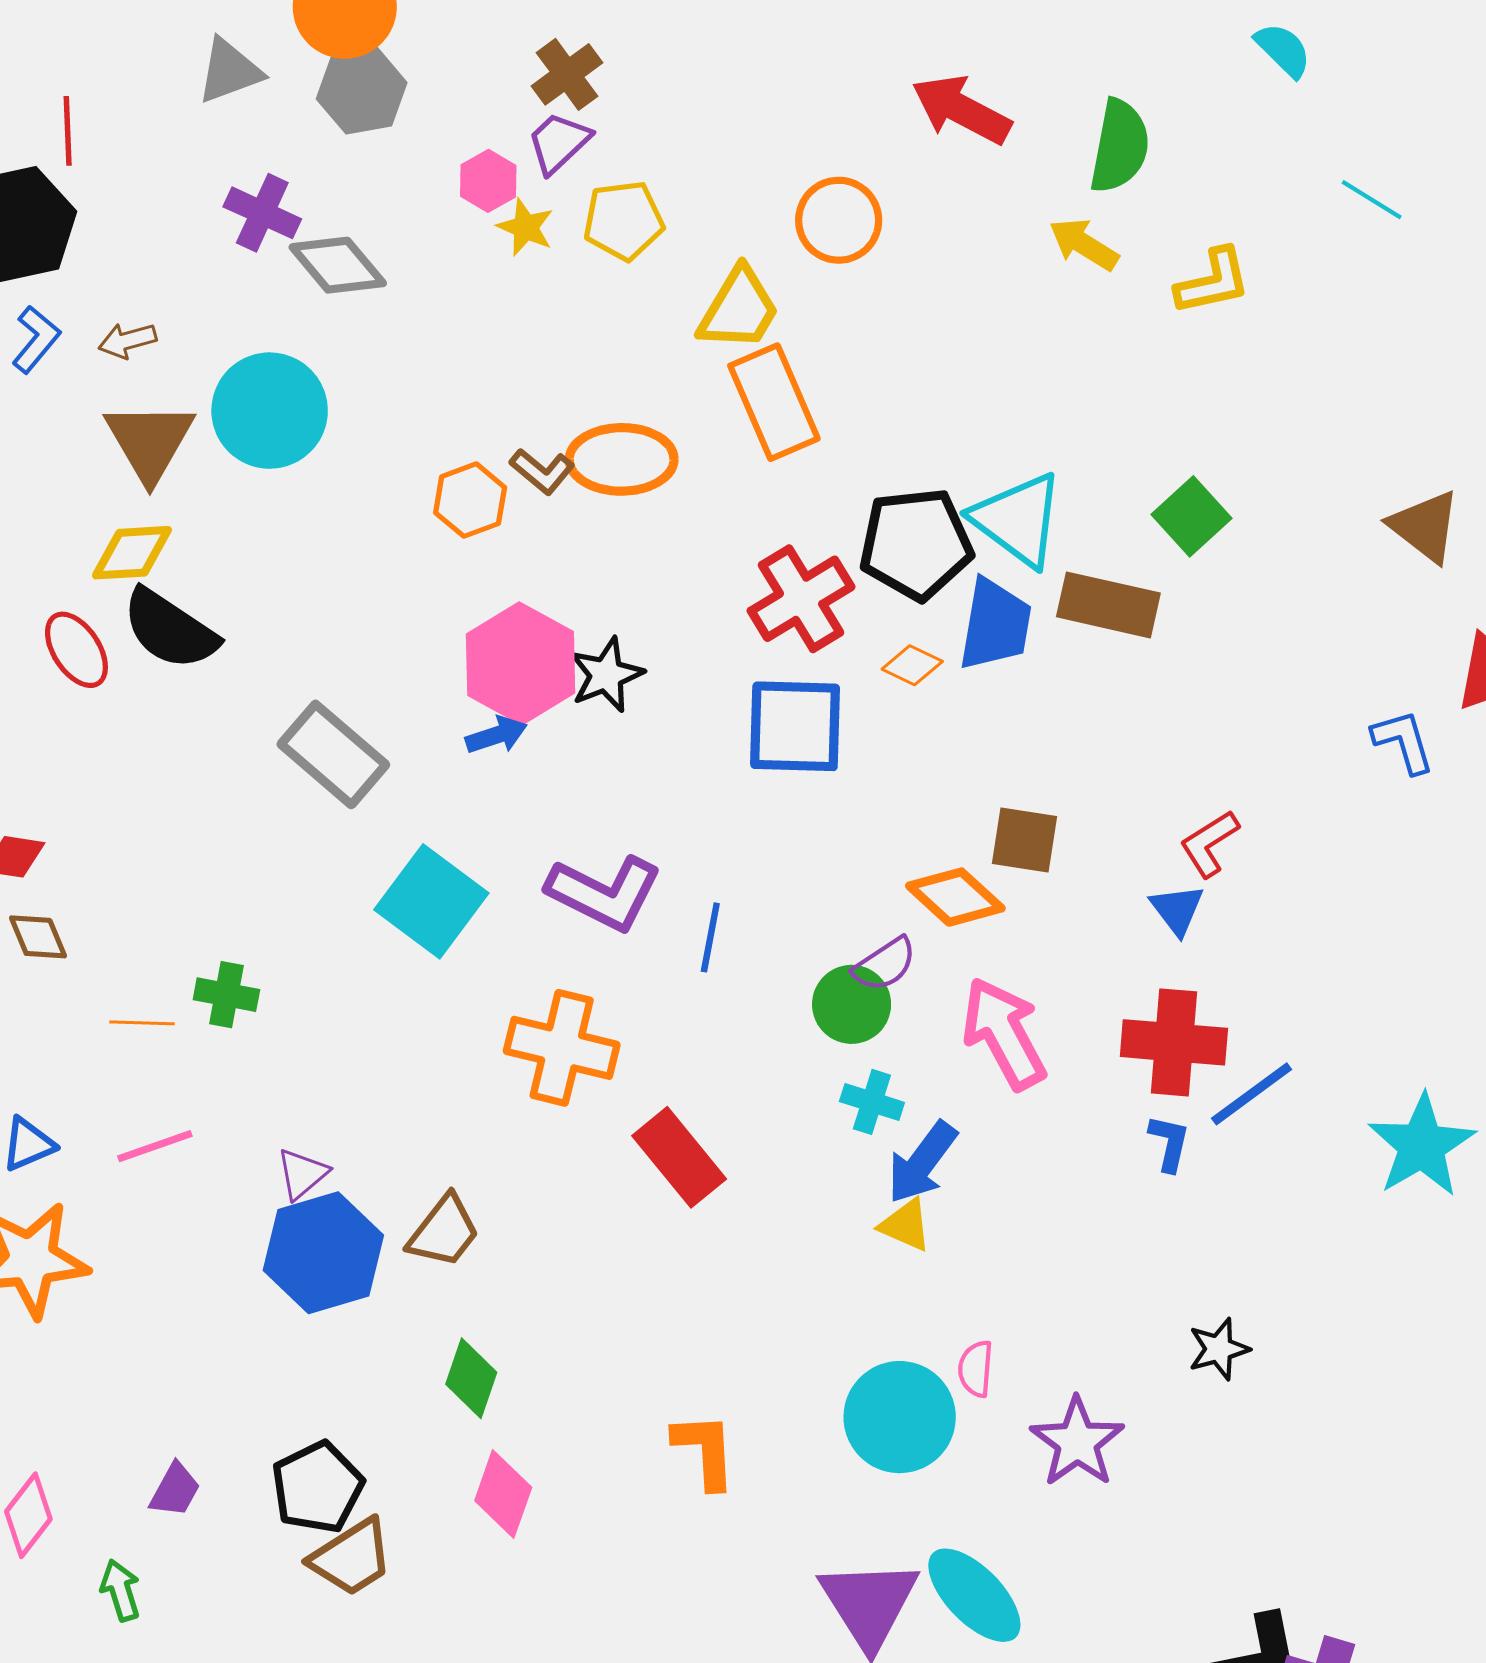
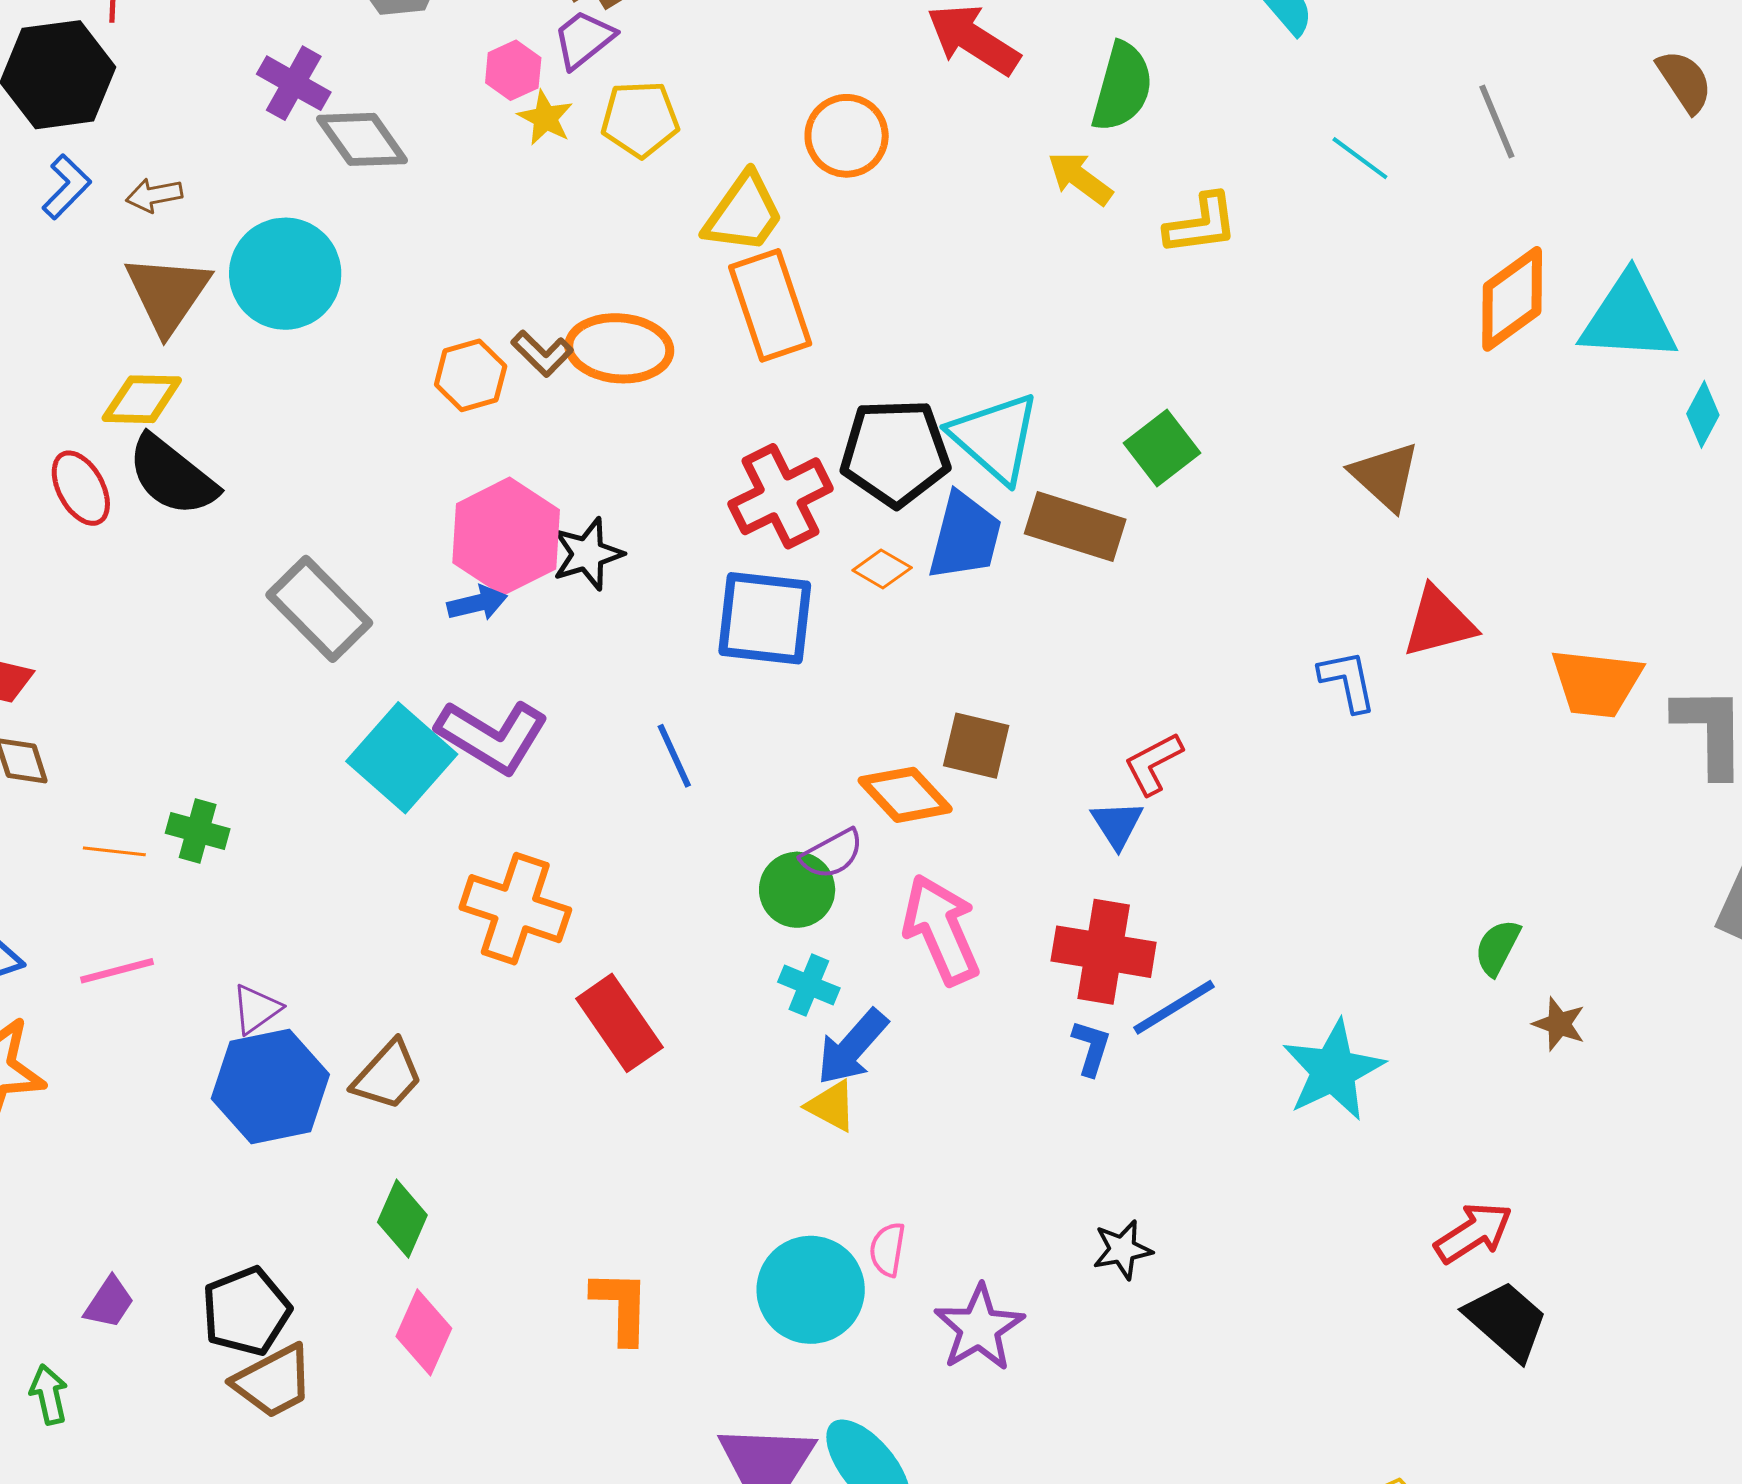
purple L-shape: (604, 893) -> (492, 736), moved
blue line: (710, 937) -> (674, 756), moved, turned -40

